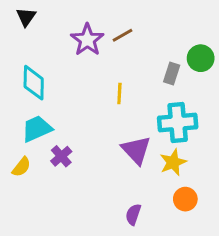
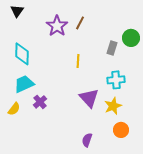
brown line: (123, 35) -> (80, 23), turned -32
cyan cross: (178, 123) -> (116, 80), size x0.7

